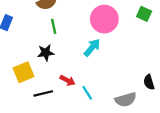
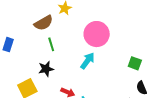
green square: (144, 14) -> (135, 63), moved

